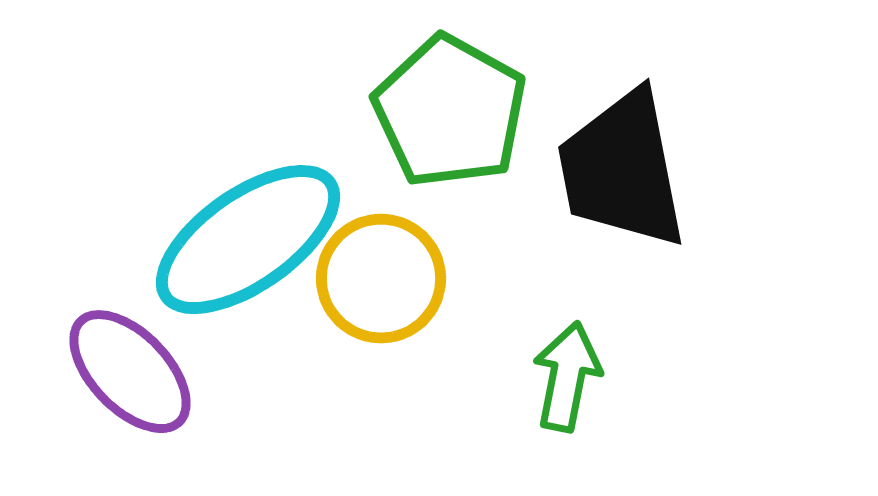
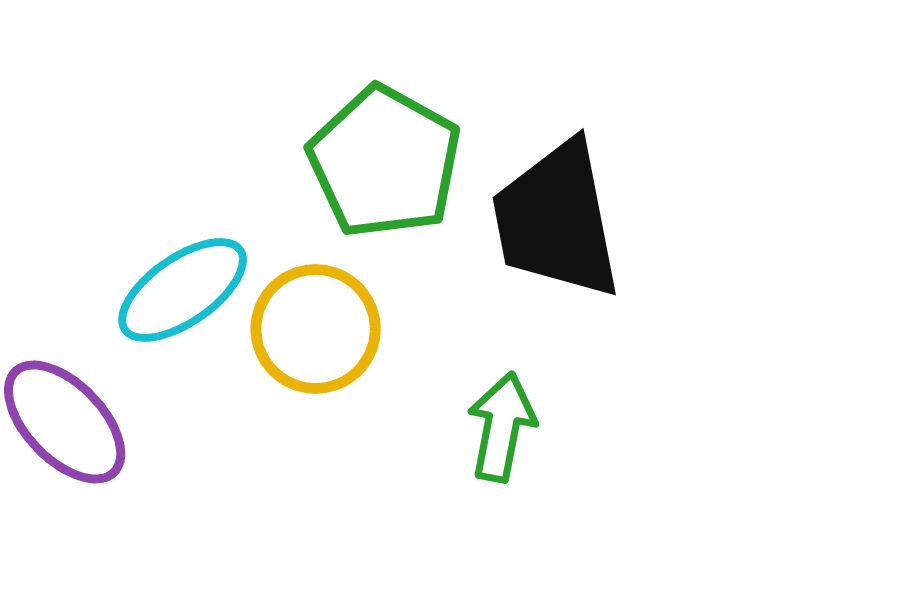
cyan ellipse: (248, 240) -> (183, 290), size x0.7

